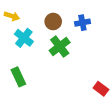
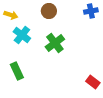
brown circle: (53, 22) -> (49, 11), moved
blue cross: (82, 23) -> (91, 11), moved

